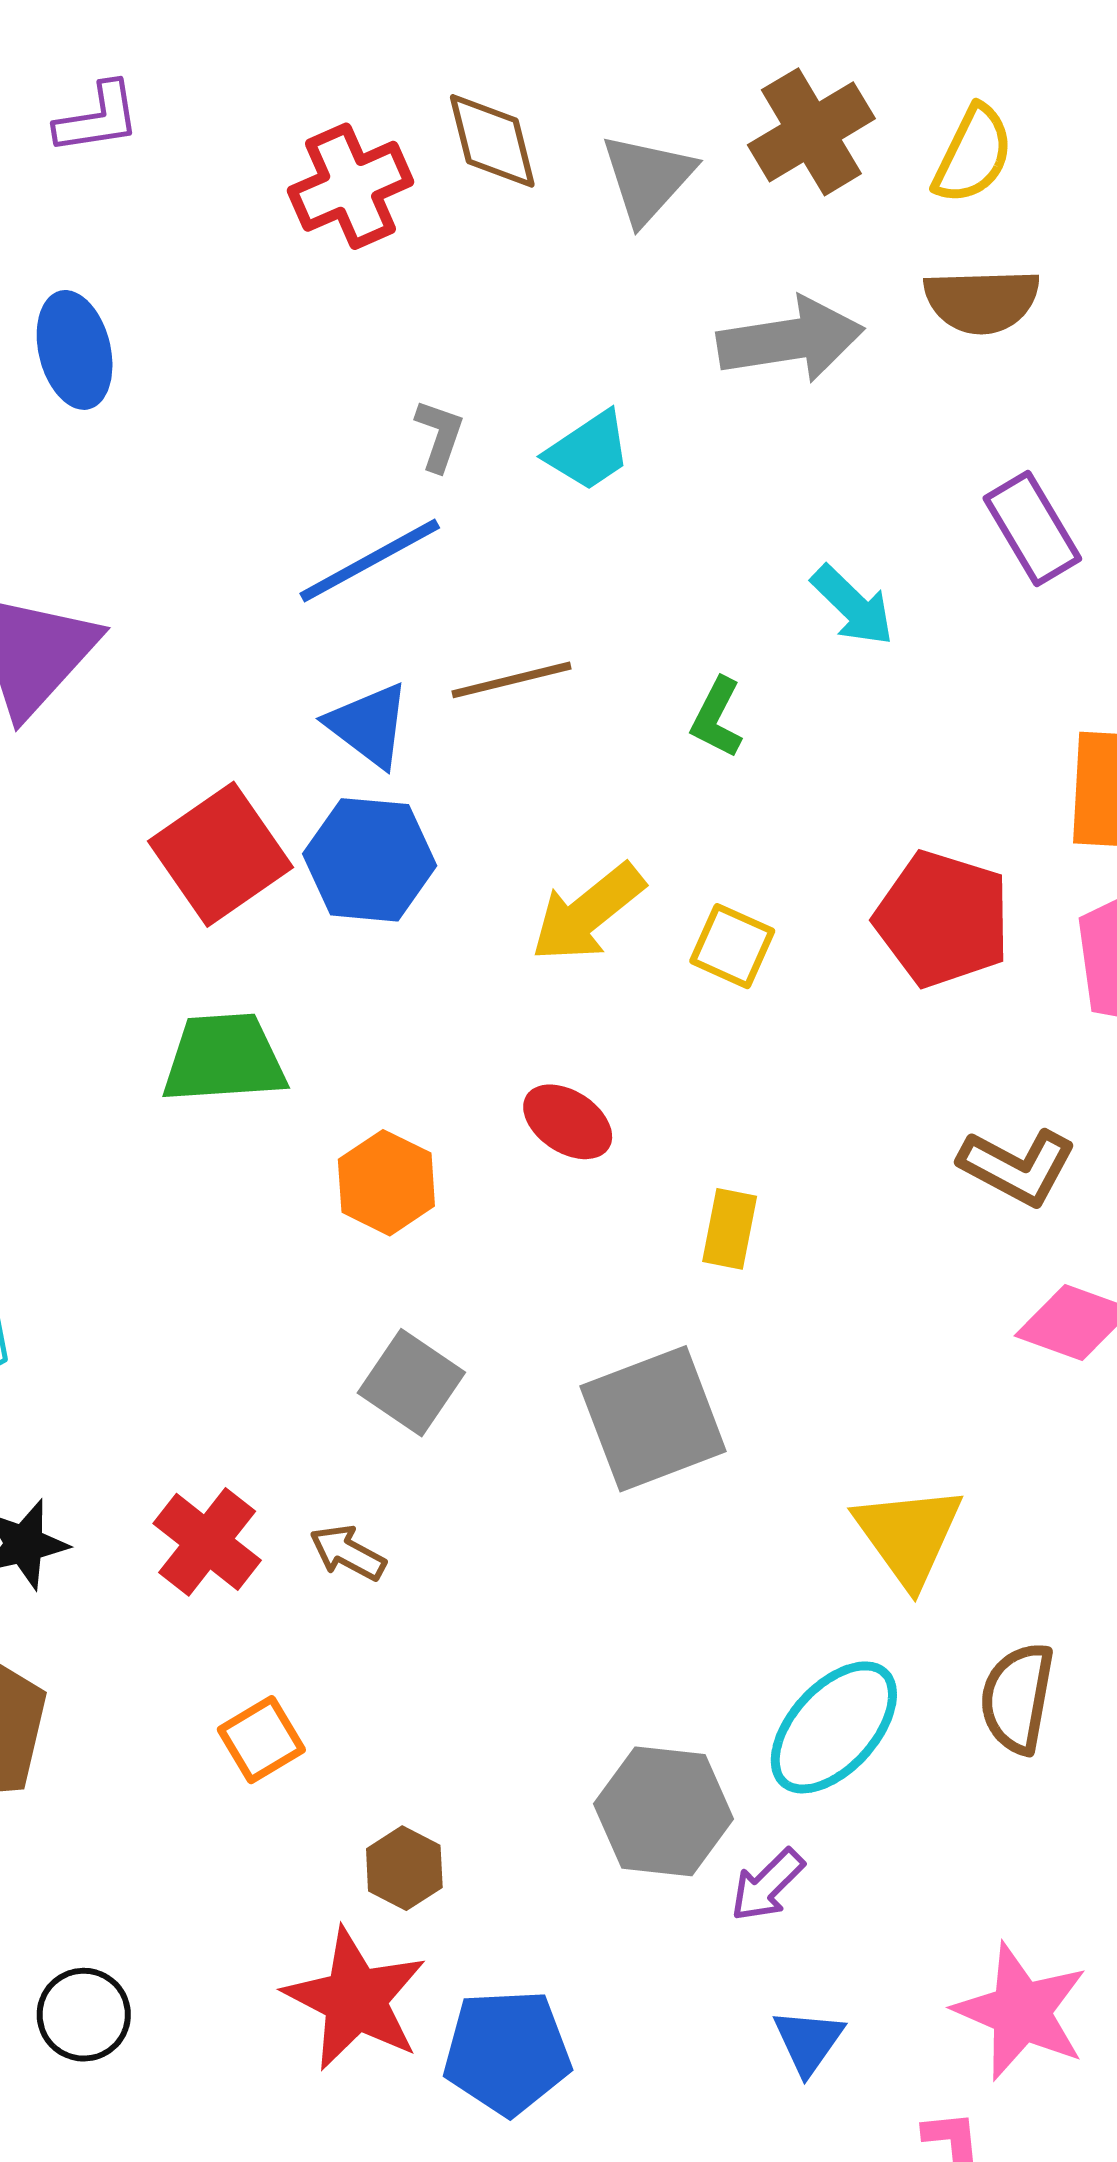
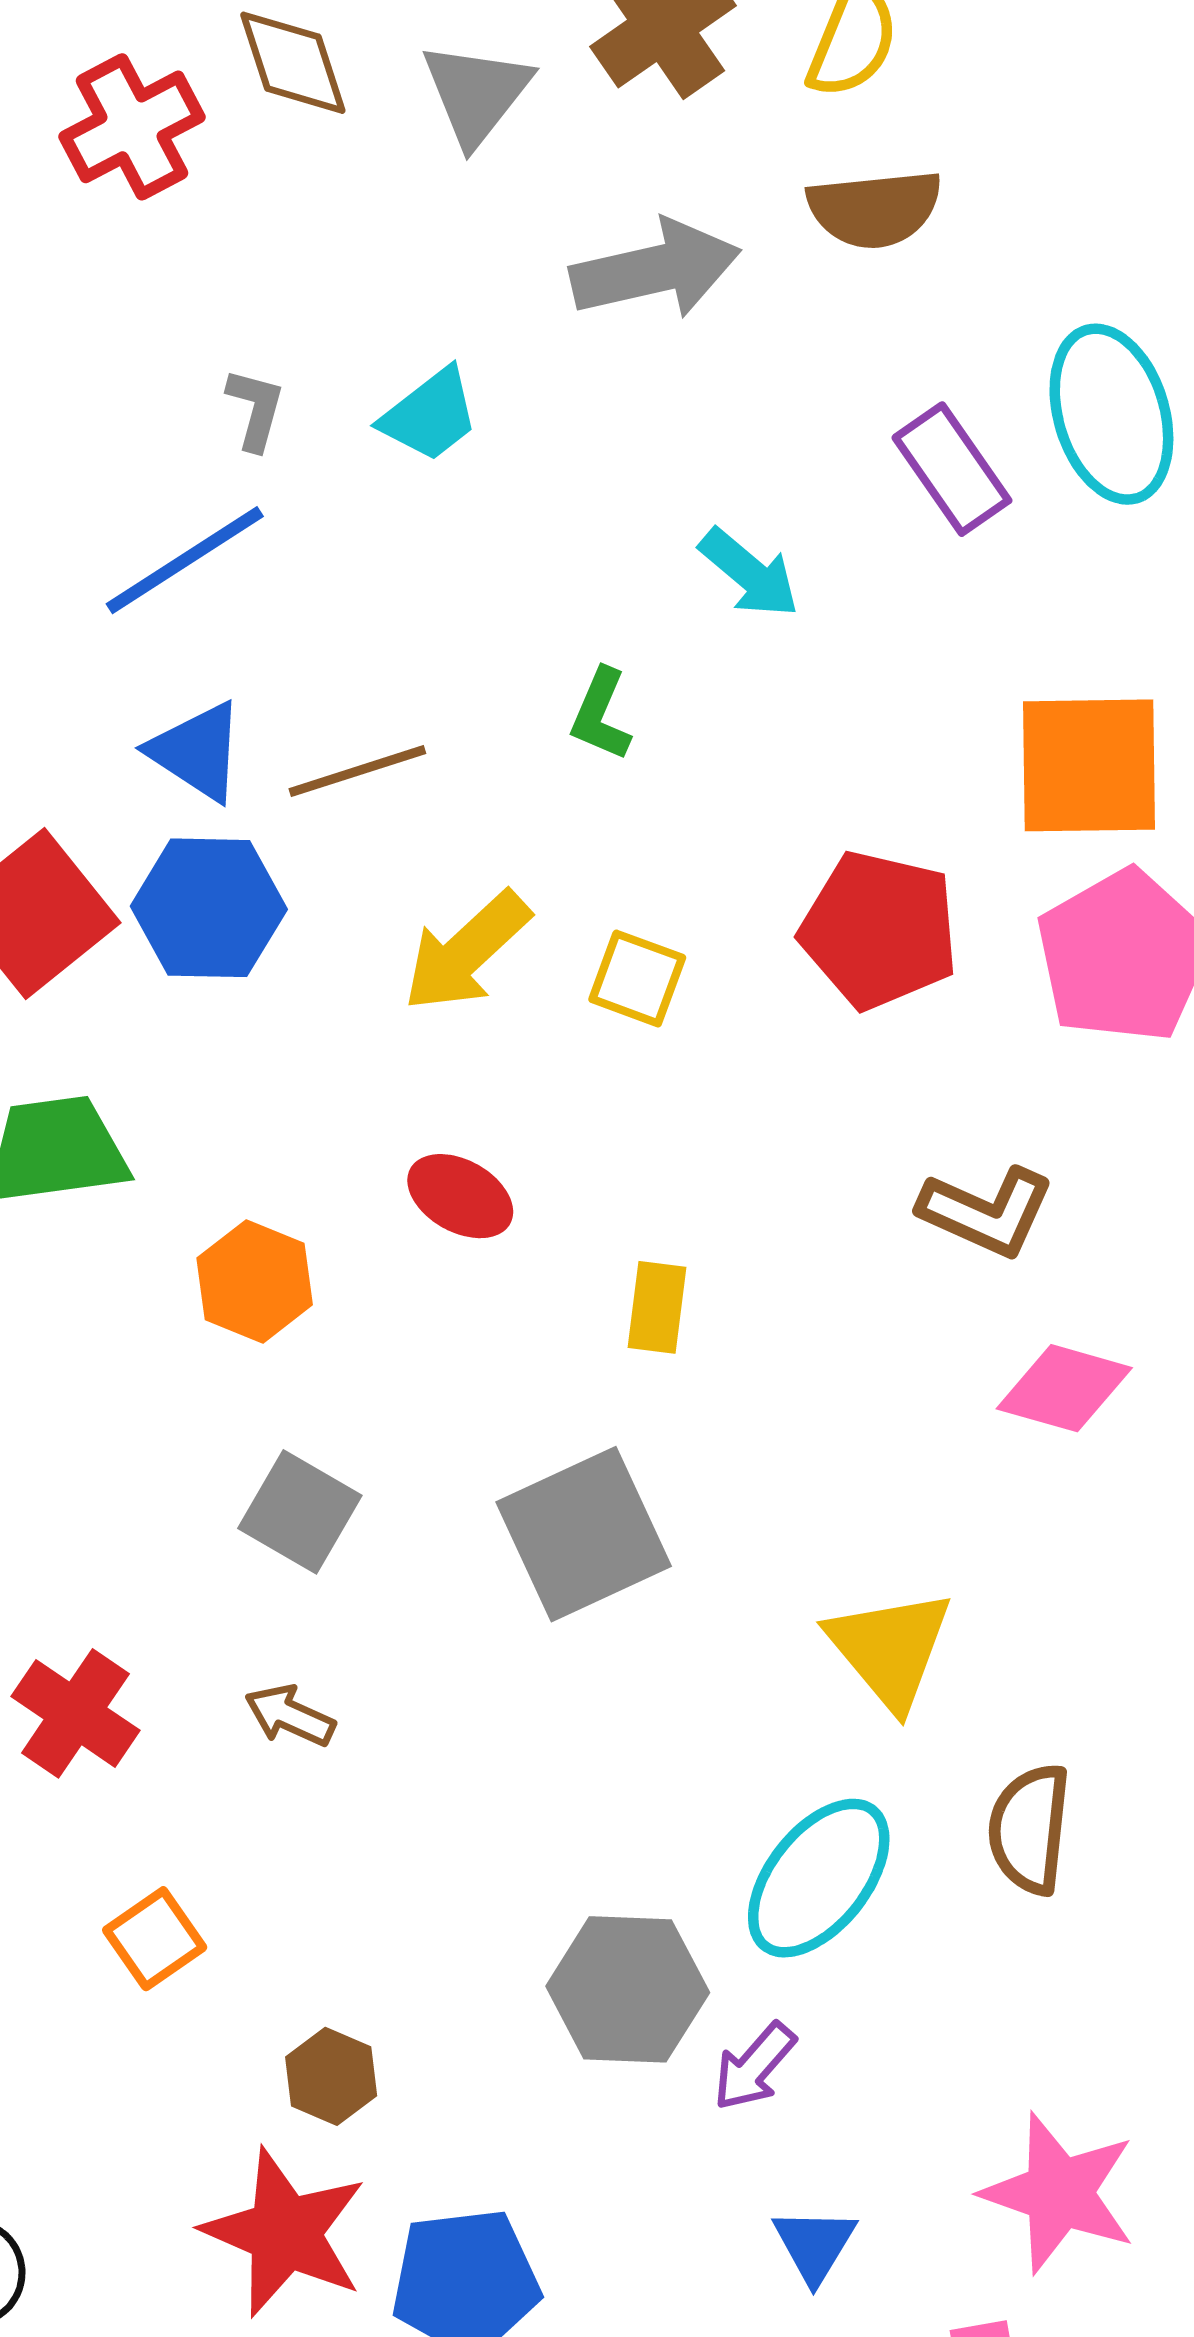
brown line: (511, 680) -> (357, 771), moved
brown arrow: (348, 1553) -> (290, 1716), moved

